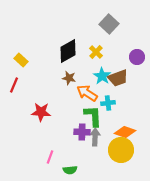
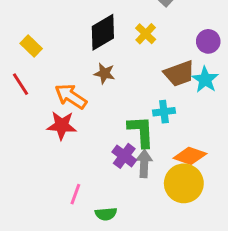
cyan star: (102, 76) -> (205, 80), moved
red line: (14, 85) -> (20, 84), turned -56
orange arrow: (87, 93) -> (71, 96), moved
purple cross: (82, 132) -> (124, 156), turned 35

